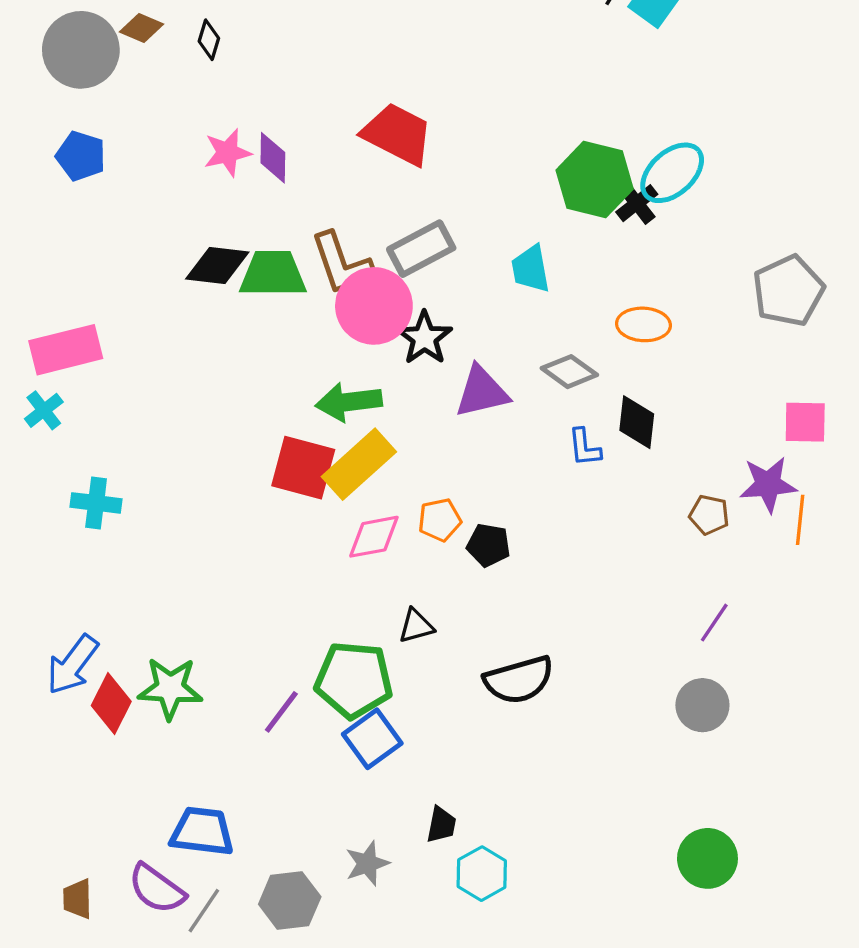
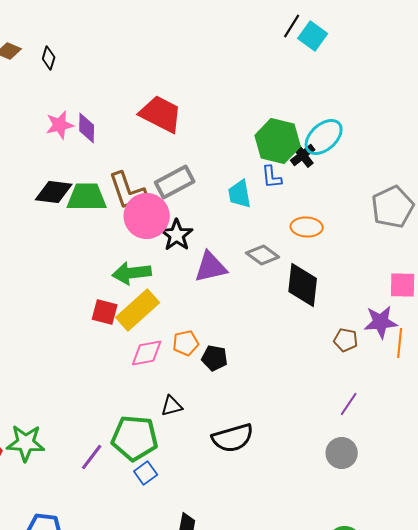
black diamond: (637, 422) -> (303, 285), size x1.4
blue L-shape: (585, 447) -> (272, 177), moved
red square: (303, 468) -> (105, 312), size x0.7
blue square: (372, 739) -> (146, 473), size x0.7

